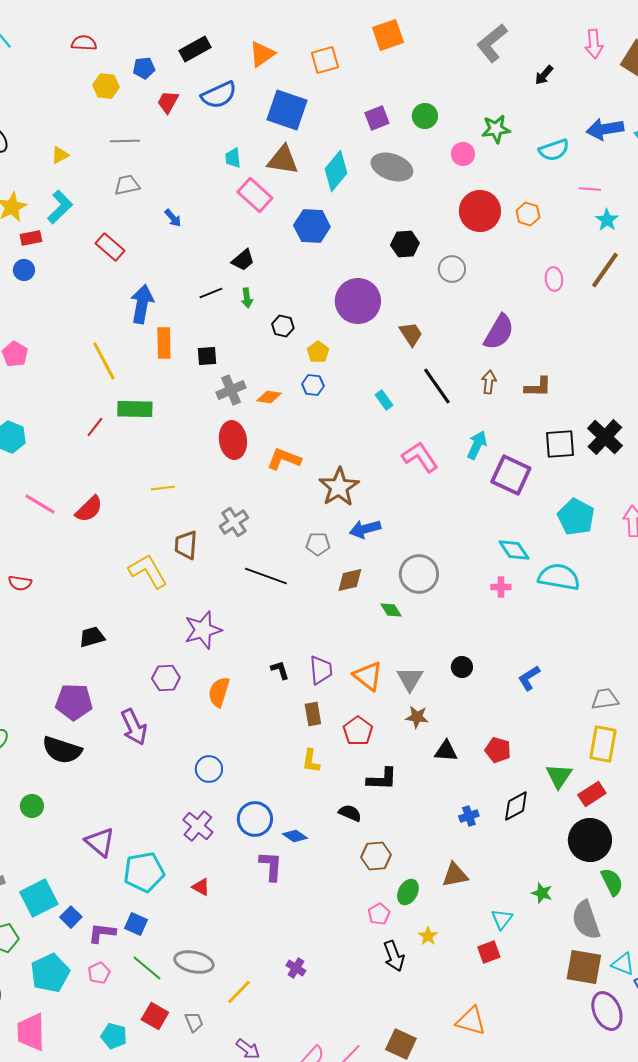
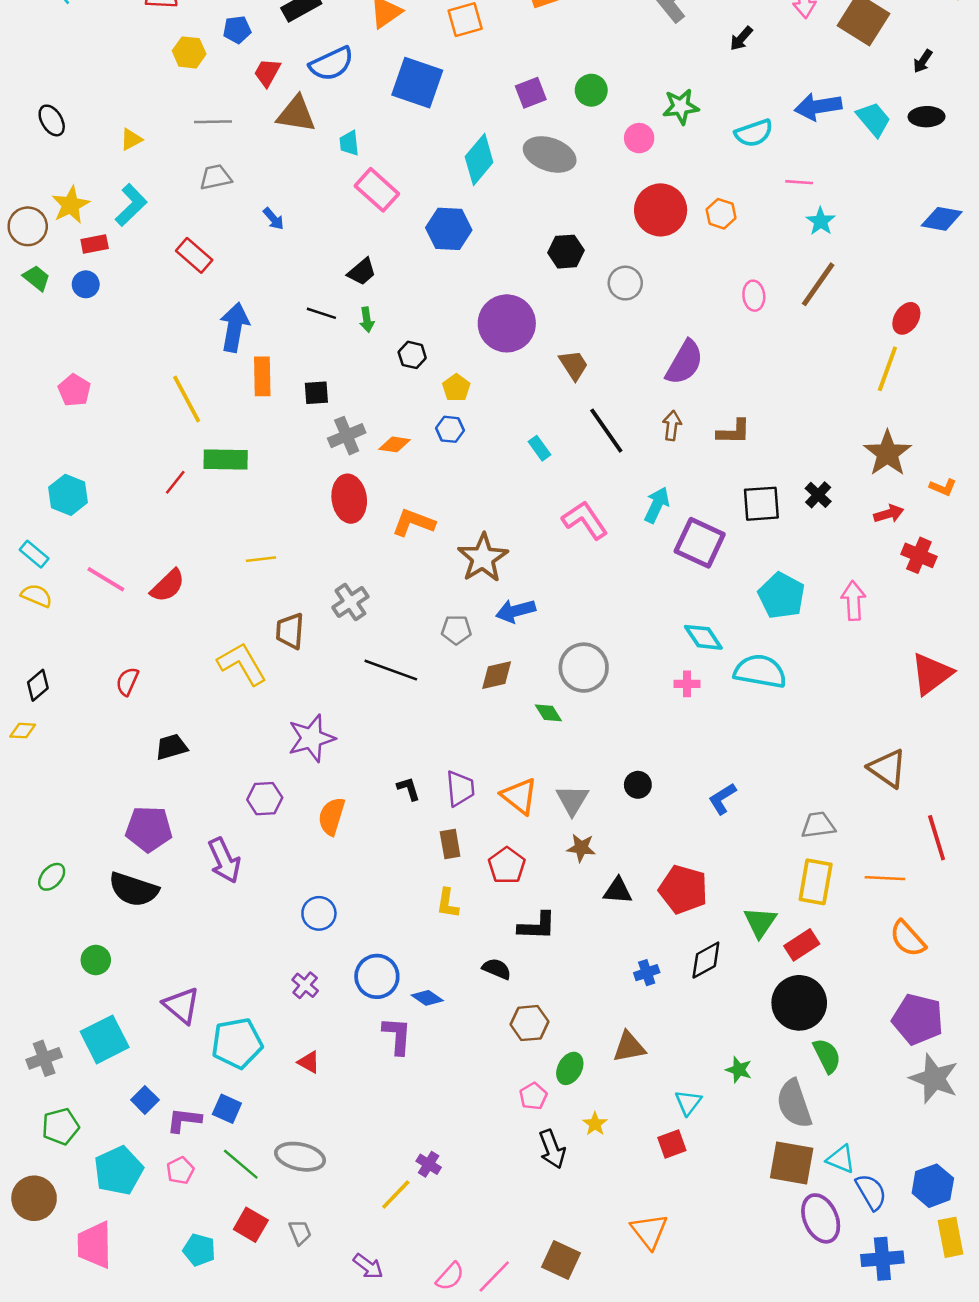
brown triangle: (283, 160) -> (296, 114), moved
black line: (211, 293) -> (321, 313), turned 40
black cross: (605, 437) -> (818, 495), size x0.6
red semicircle: (20, 583) -> (127, 681), moved, turned 105
red pentagon: (498, 750) -> (683, 889), size x1.5
purple cross: (198, 826) -> (305, 985), size x0.7
cyan square: (39, 898) -> (105, 1039), moved
yellow line: (239, 992) -> (396, 1194), moved
orange triangle: (471, 1021) -> (649, 1231), turned 36

